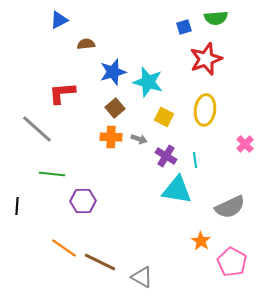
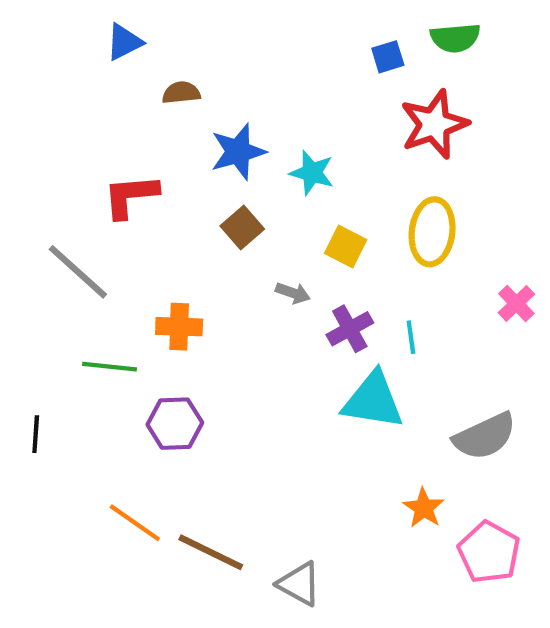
cyan star: (148, 82) -> (312, 173), size x0.7
orange cross: (111, 137) -> (179, 327), moved
purple cross: (166, 156) -> (350, 329), turned 30

